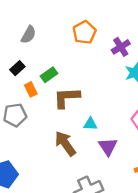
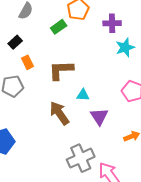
purple cross: (121, 47) -> (112, 23), turned 30
green rectangle: (49, 75) -> (59, 27), moved

